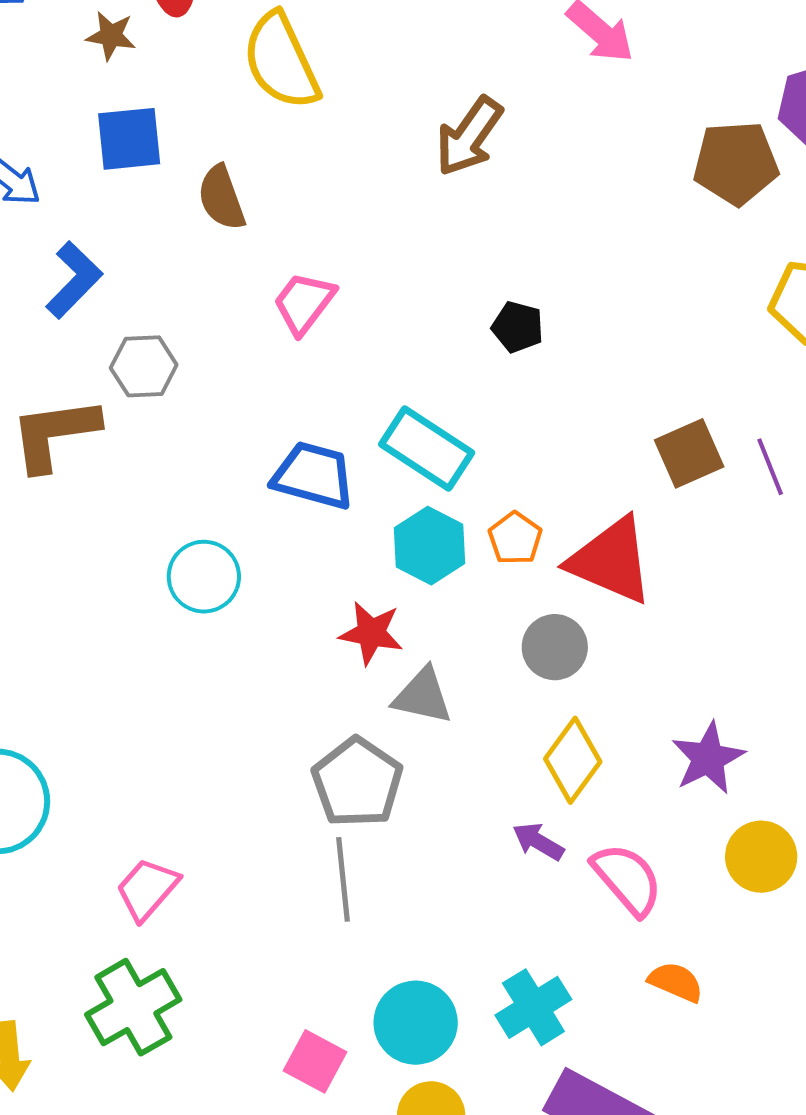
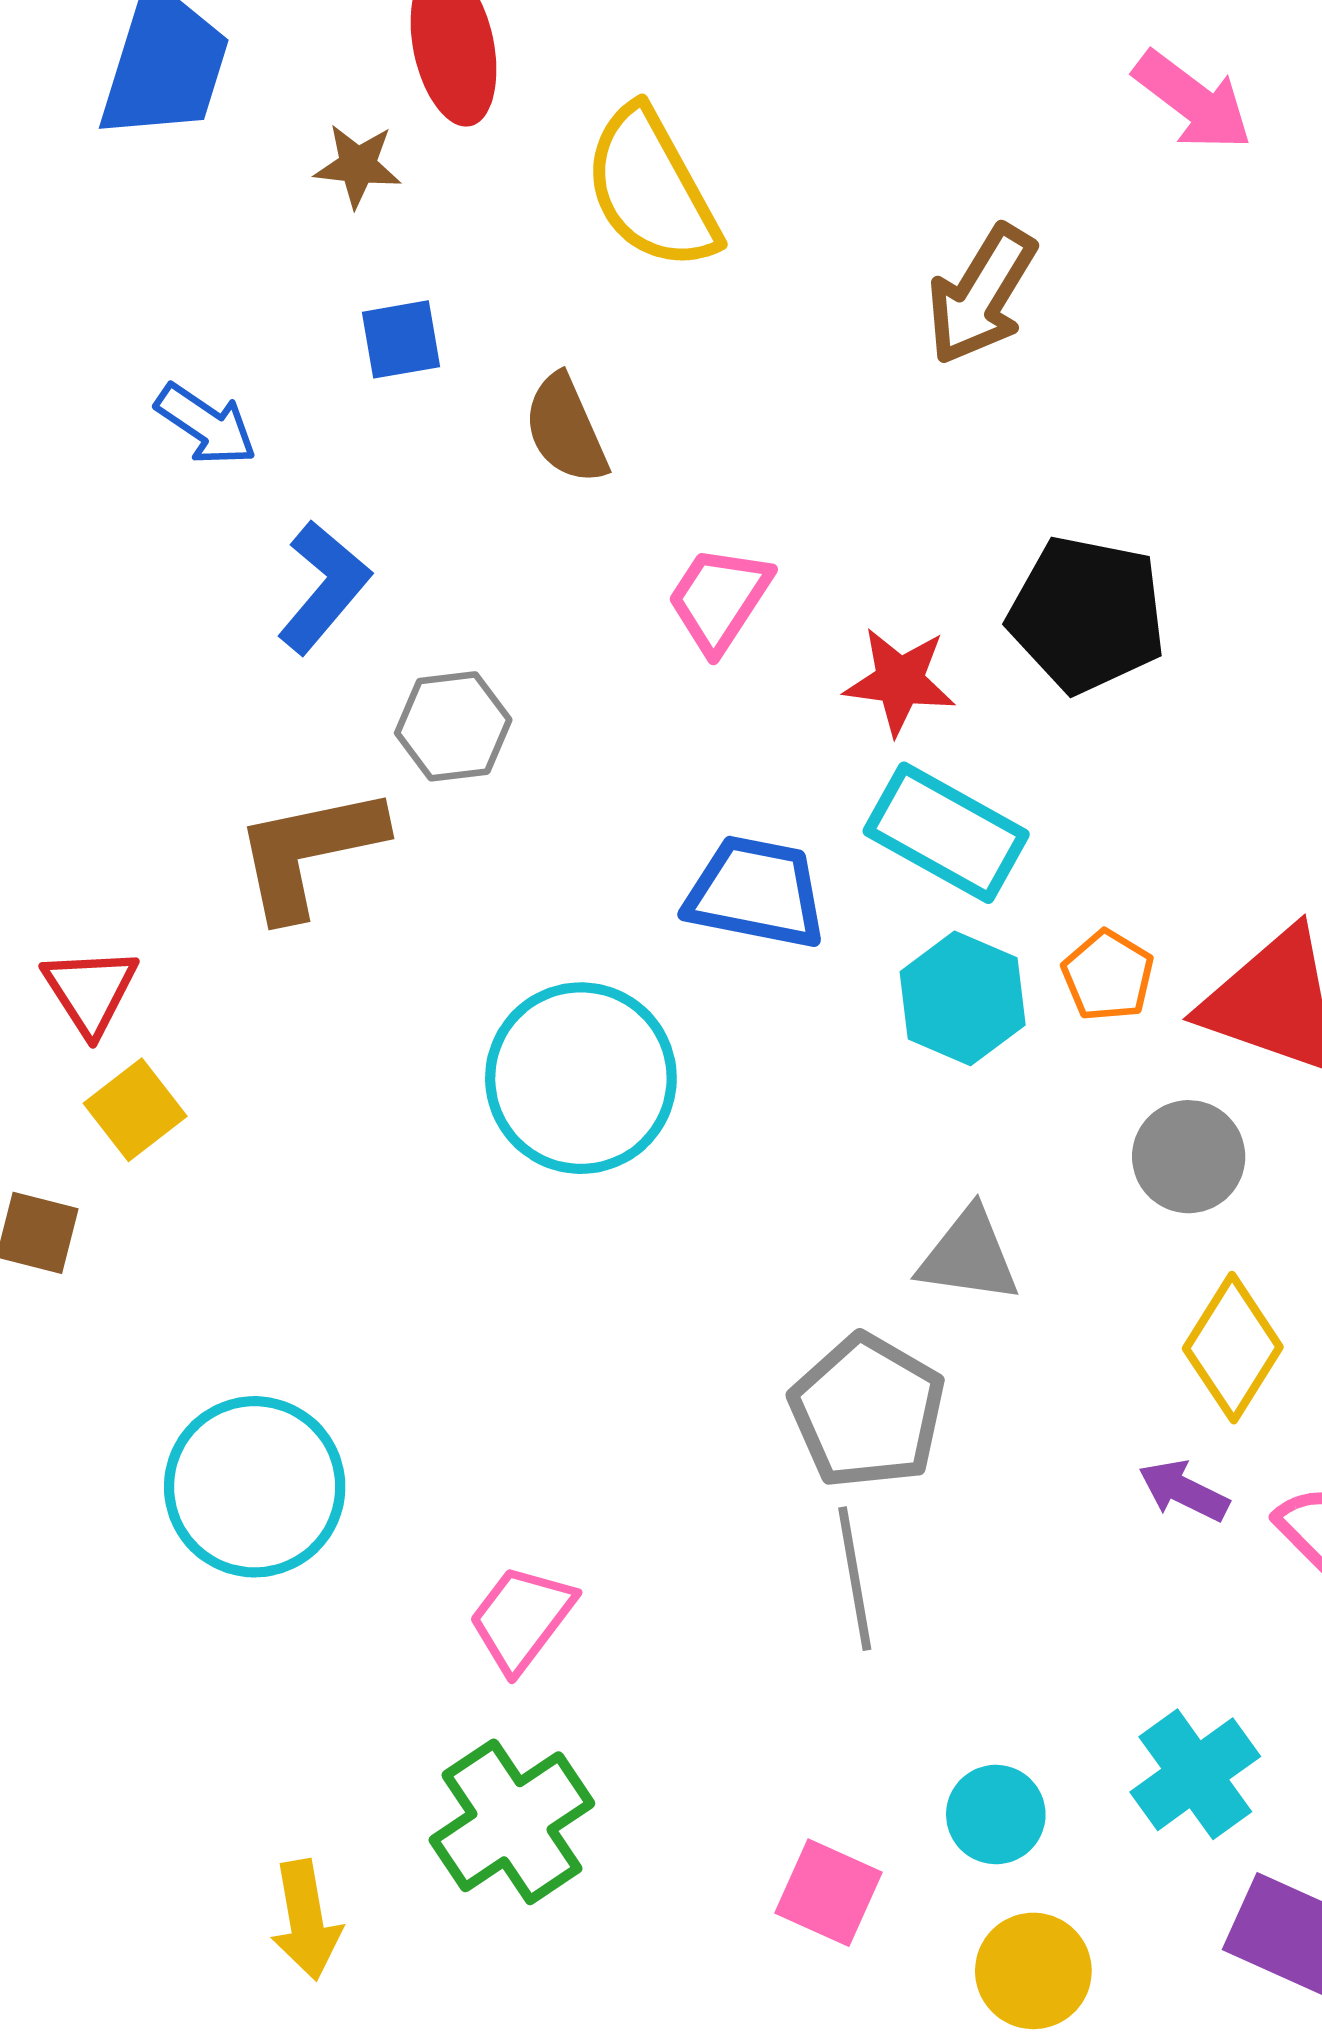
blue square: (129, 139) -> (401, 339), size x0.7
black pentagon: (518, 327) -> (1087, 614), size x1.8
cyan circle: (204, 577) -> (581, 1078), size x1.5
red star: (371, 633) -> (900, 681), moved
cyan circle: (416, 1023) -> (996, 1815), size x0.7

